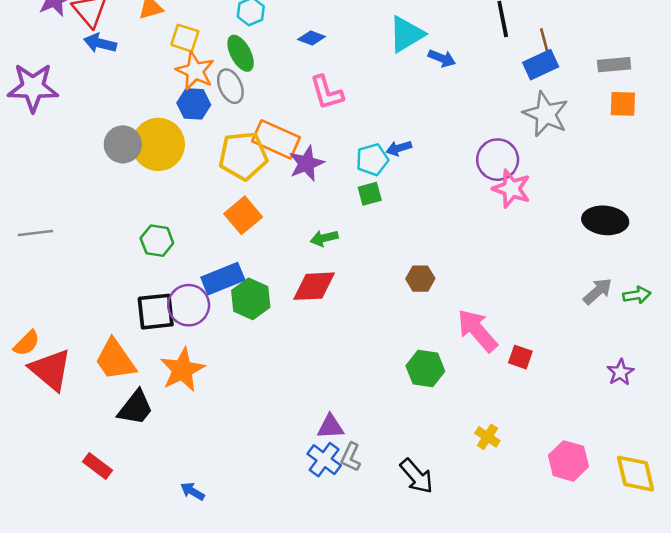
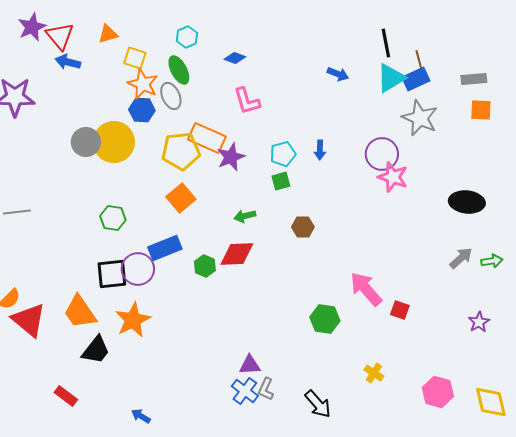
cyan triangle: (406, 34) -> (391, 78), moved
blue arrow: (399, 148) -> (320, 150), moved, turned -72
brown hexagon: (420, 279) -> (303, 227), moved
green hexagon: (251, 299) -> (205, 266), moved, size x0.7

